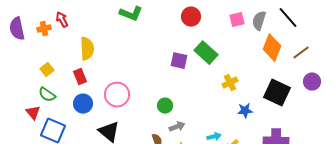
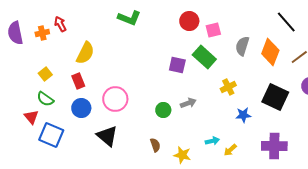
pink square: (237, 20) -> (213, 30), moved
gray semicircle: (259, 21) -> (242, 46), moved
yellow semicircle: (87, 49) -> (85, 53), turned 30
gray arrow: (177, 127) -> (188, 103), moved

